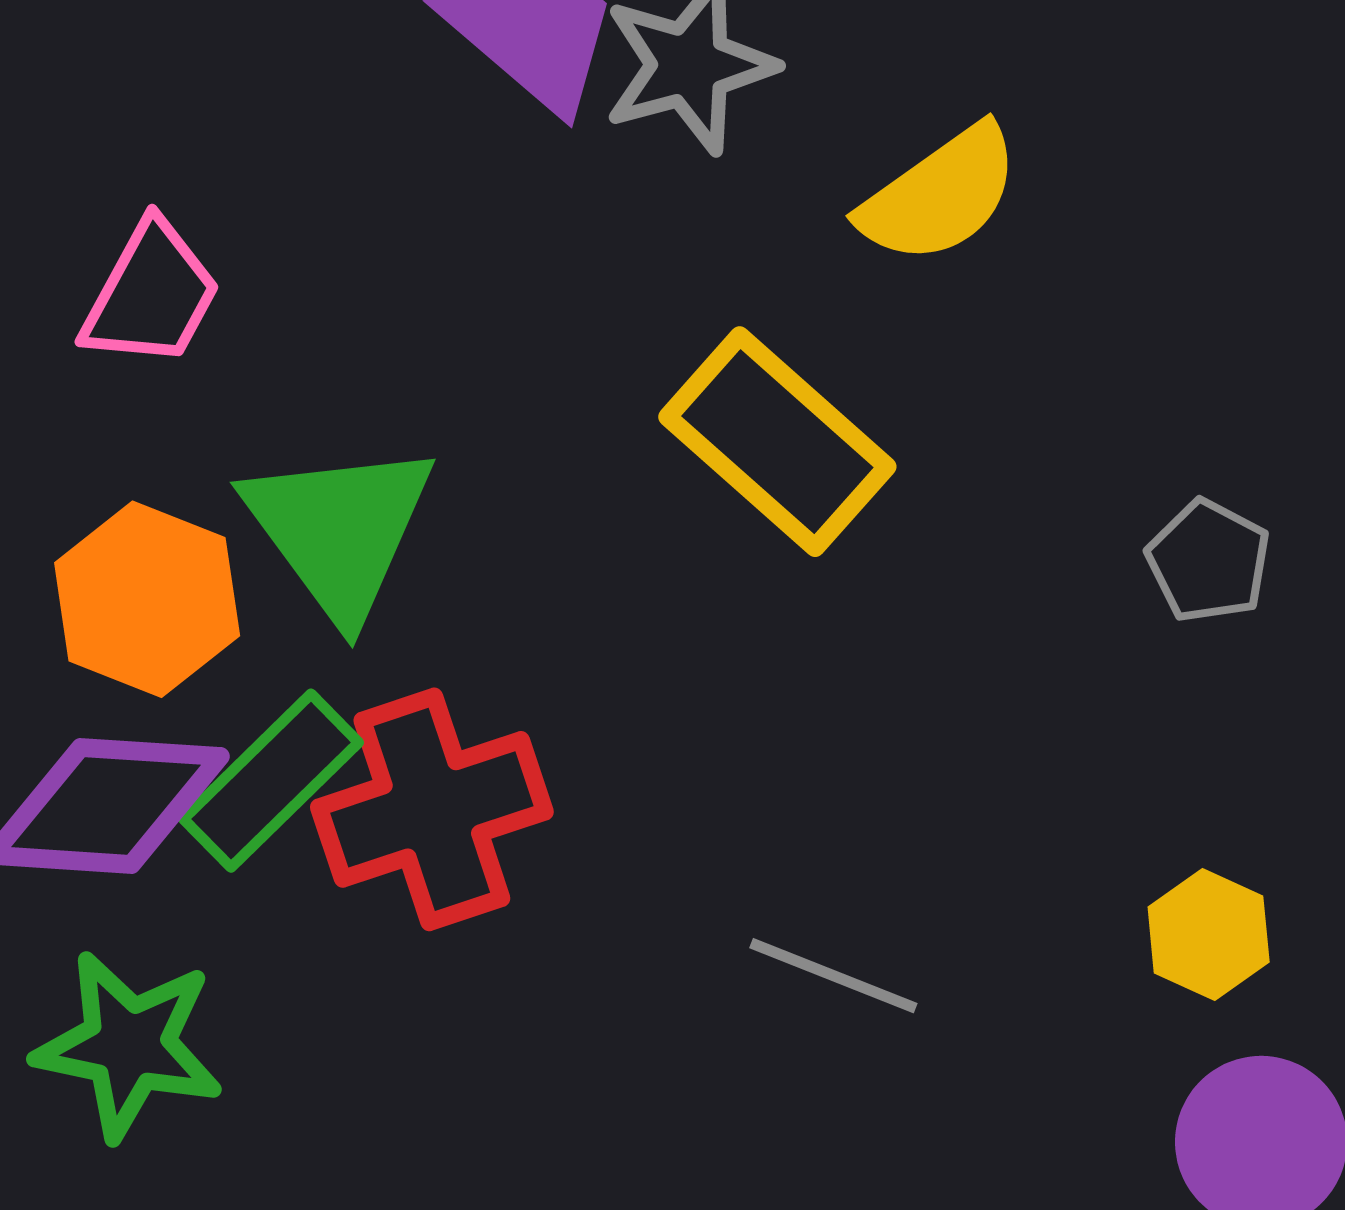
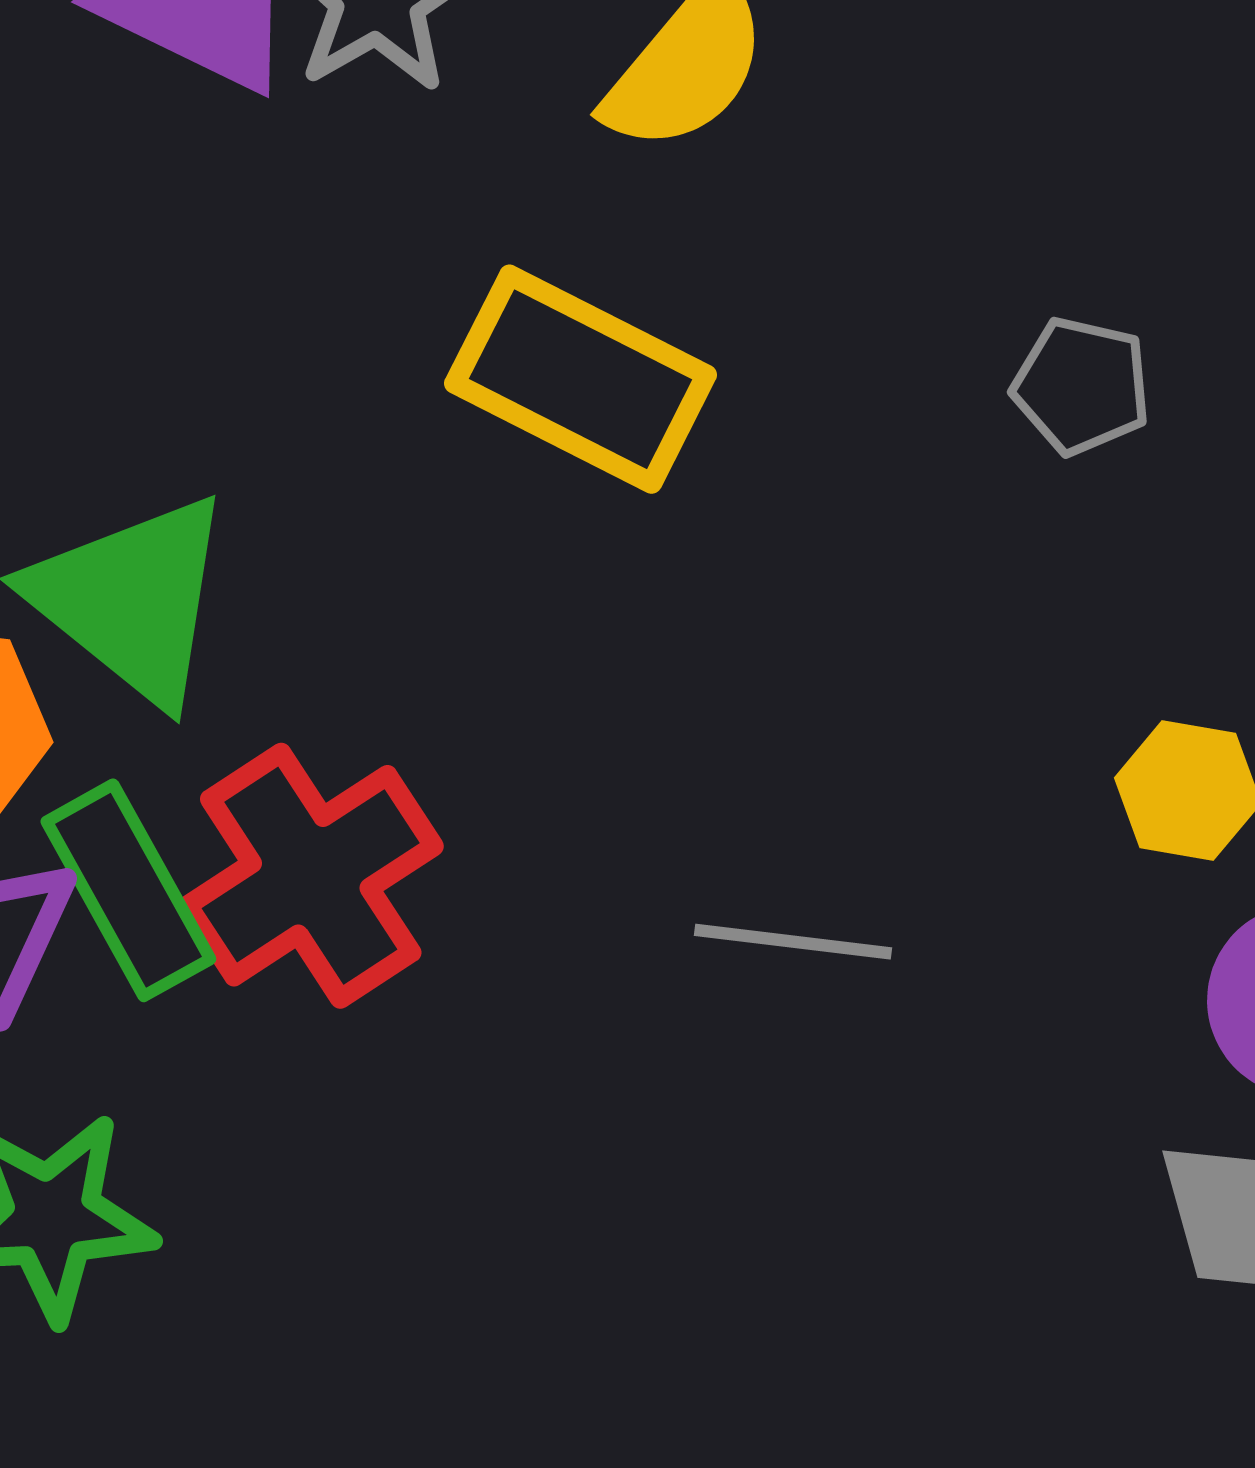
green rectangle: (271, 781) -> (128, 890), turned -60

